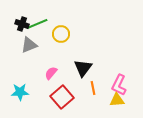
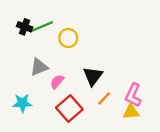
gray triangle: (29, 45) -> (39, 67), moved
orange line: (93, 88) -> (104, 98), turned 56

